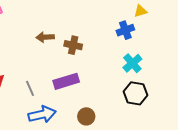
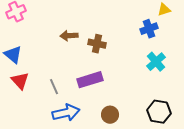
black hexagon: (135, 93) -> (159, 112), moved

